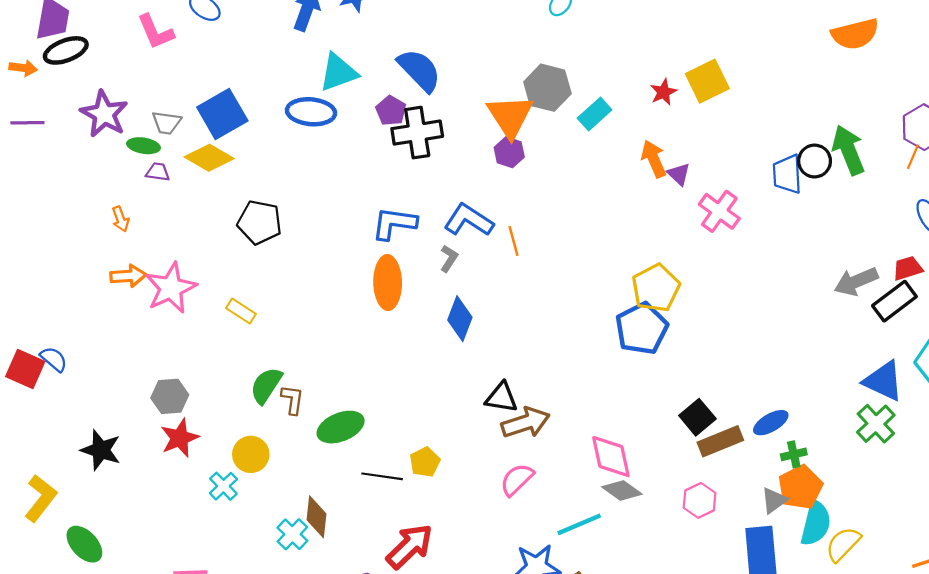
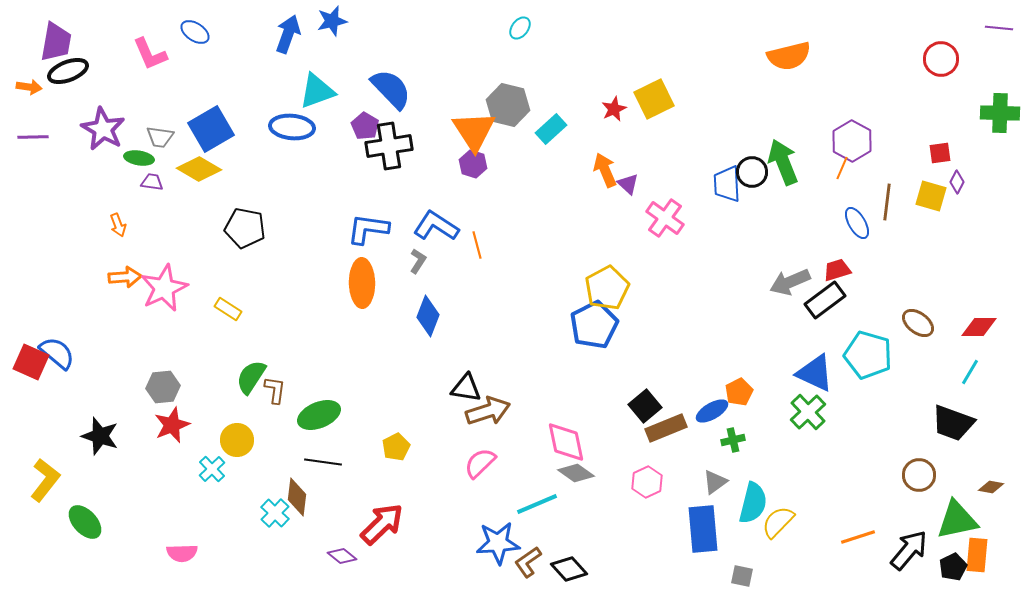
blue semicircle: (54, 359) -> (57, 353), size x1.4
black line: (382, 476) -> (323, 462), moved
orange pentagon: (800, 487) -> (739, 392), moved, size x0.7

